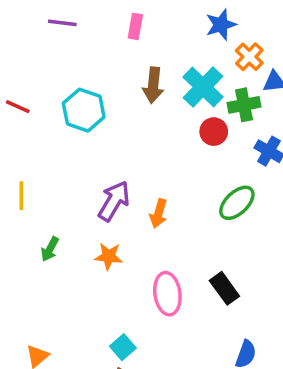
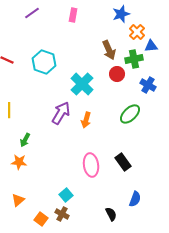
purple line: (62, 23) -> (32, 13), turned -42
brown arrow: (153, 85) -> (109, 50), moved, turned -30
cyan cross: (203, 87) -> (82, 84), moved
orange star: (109, 256) -> (19, 162), moved

